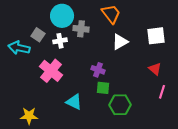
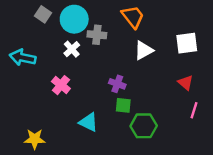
gray square: (38, 35) -> (43, 14), moved
white cross: (60, 41) -> (72, 49), turned -32
pink cross: (51, 71) -> (61, 85), size x0.7

